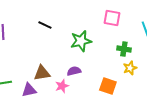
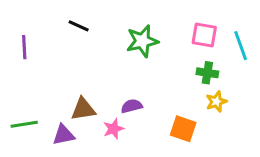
pink square: (112, 18) -> (204, 35), moved
black line: (45, 25) -> (79, 26), moved
green star: (81, 41) -> (142, 41), moved

